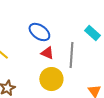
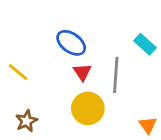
red triangle: (47, 53) -> (82, 72), turned 32

